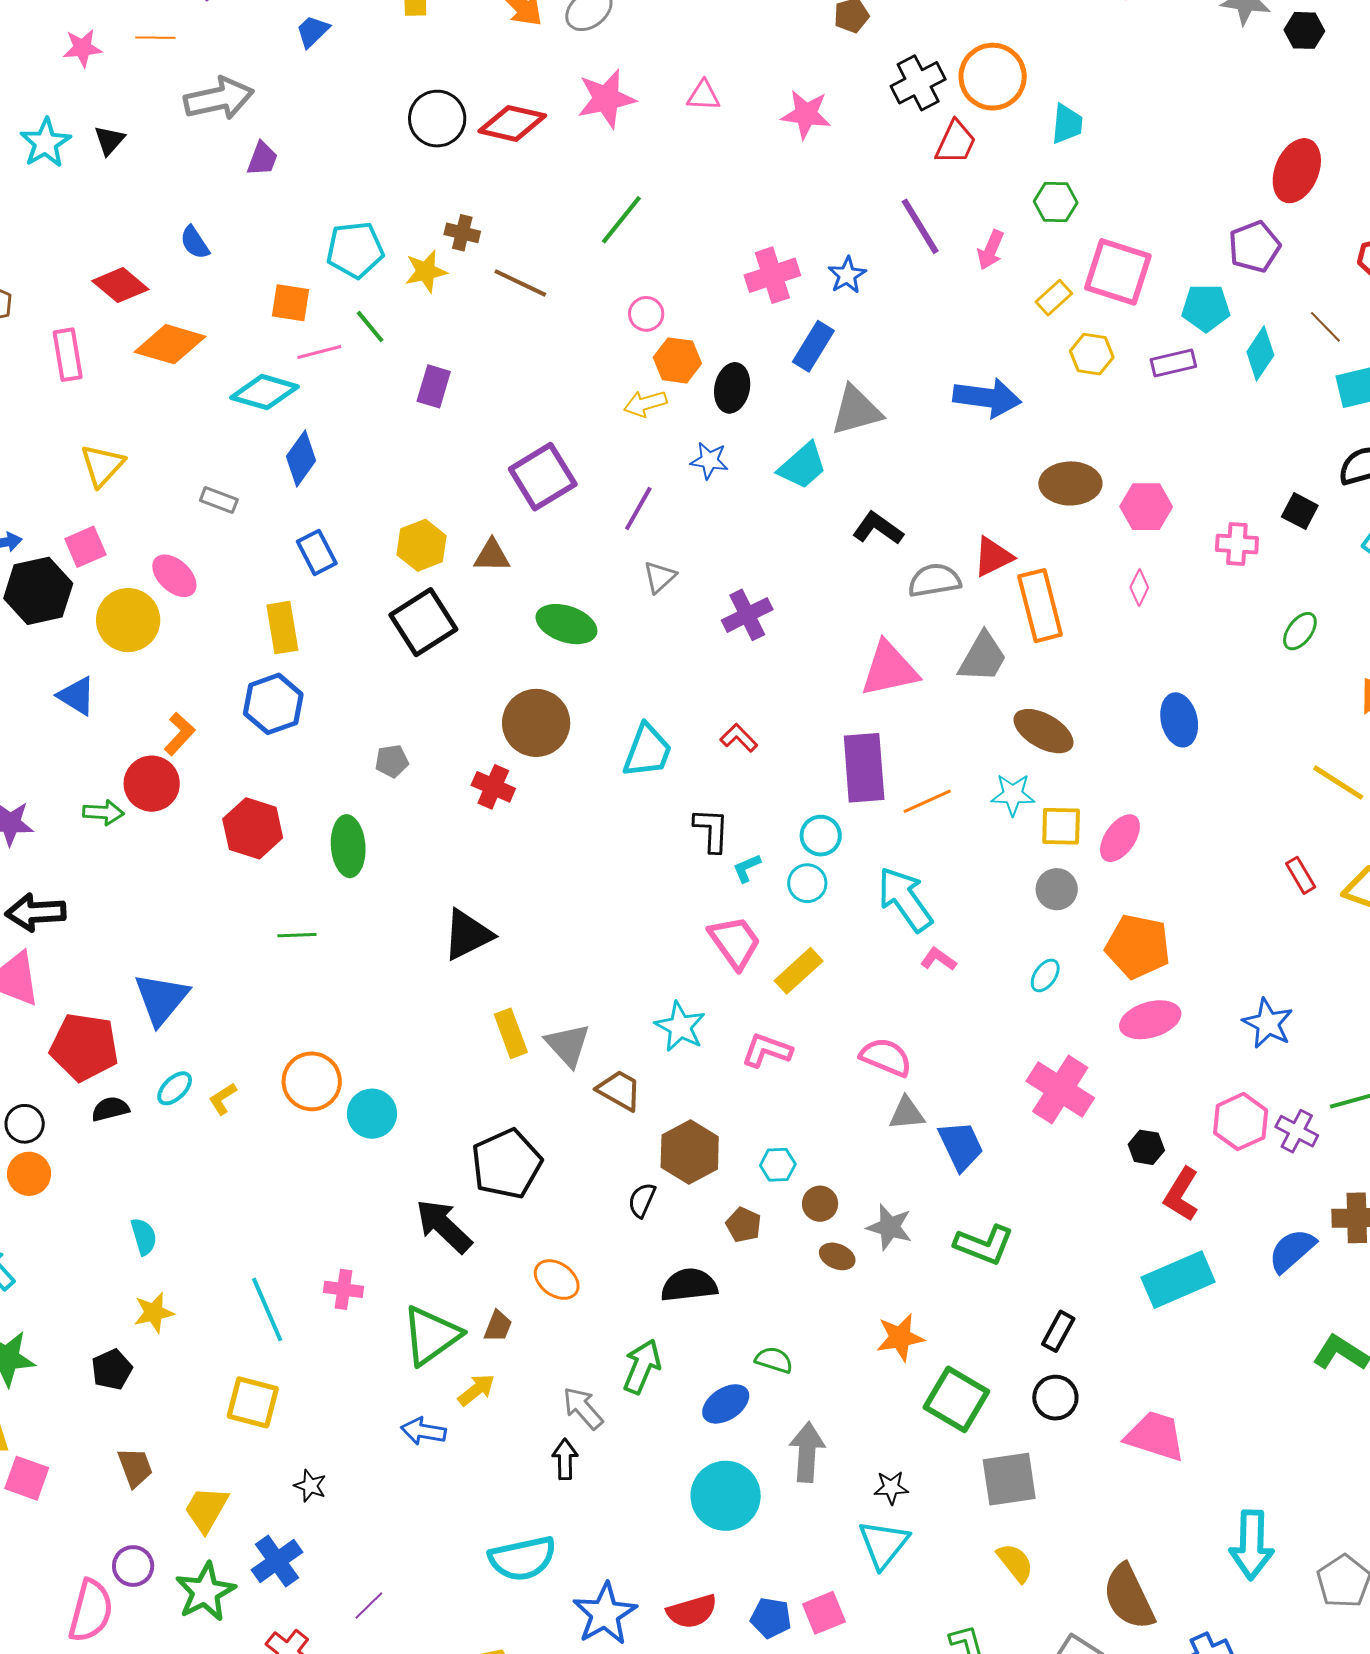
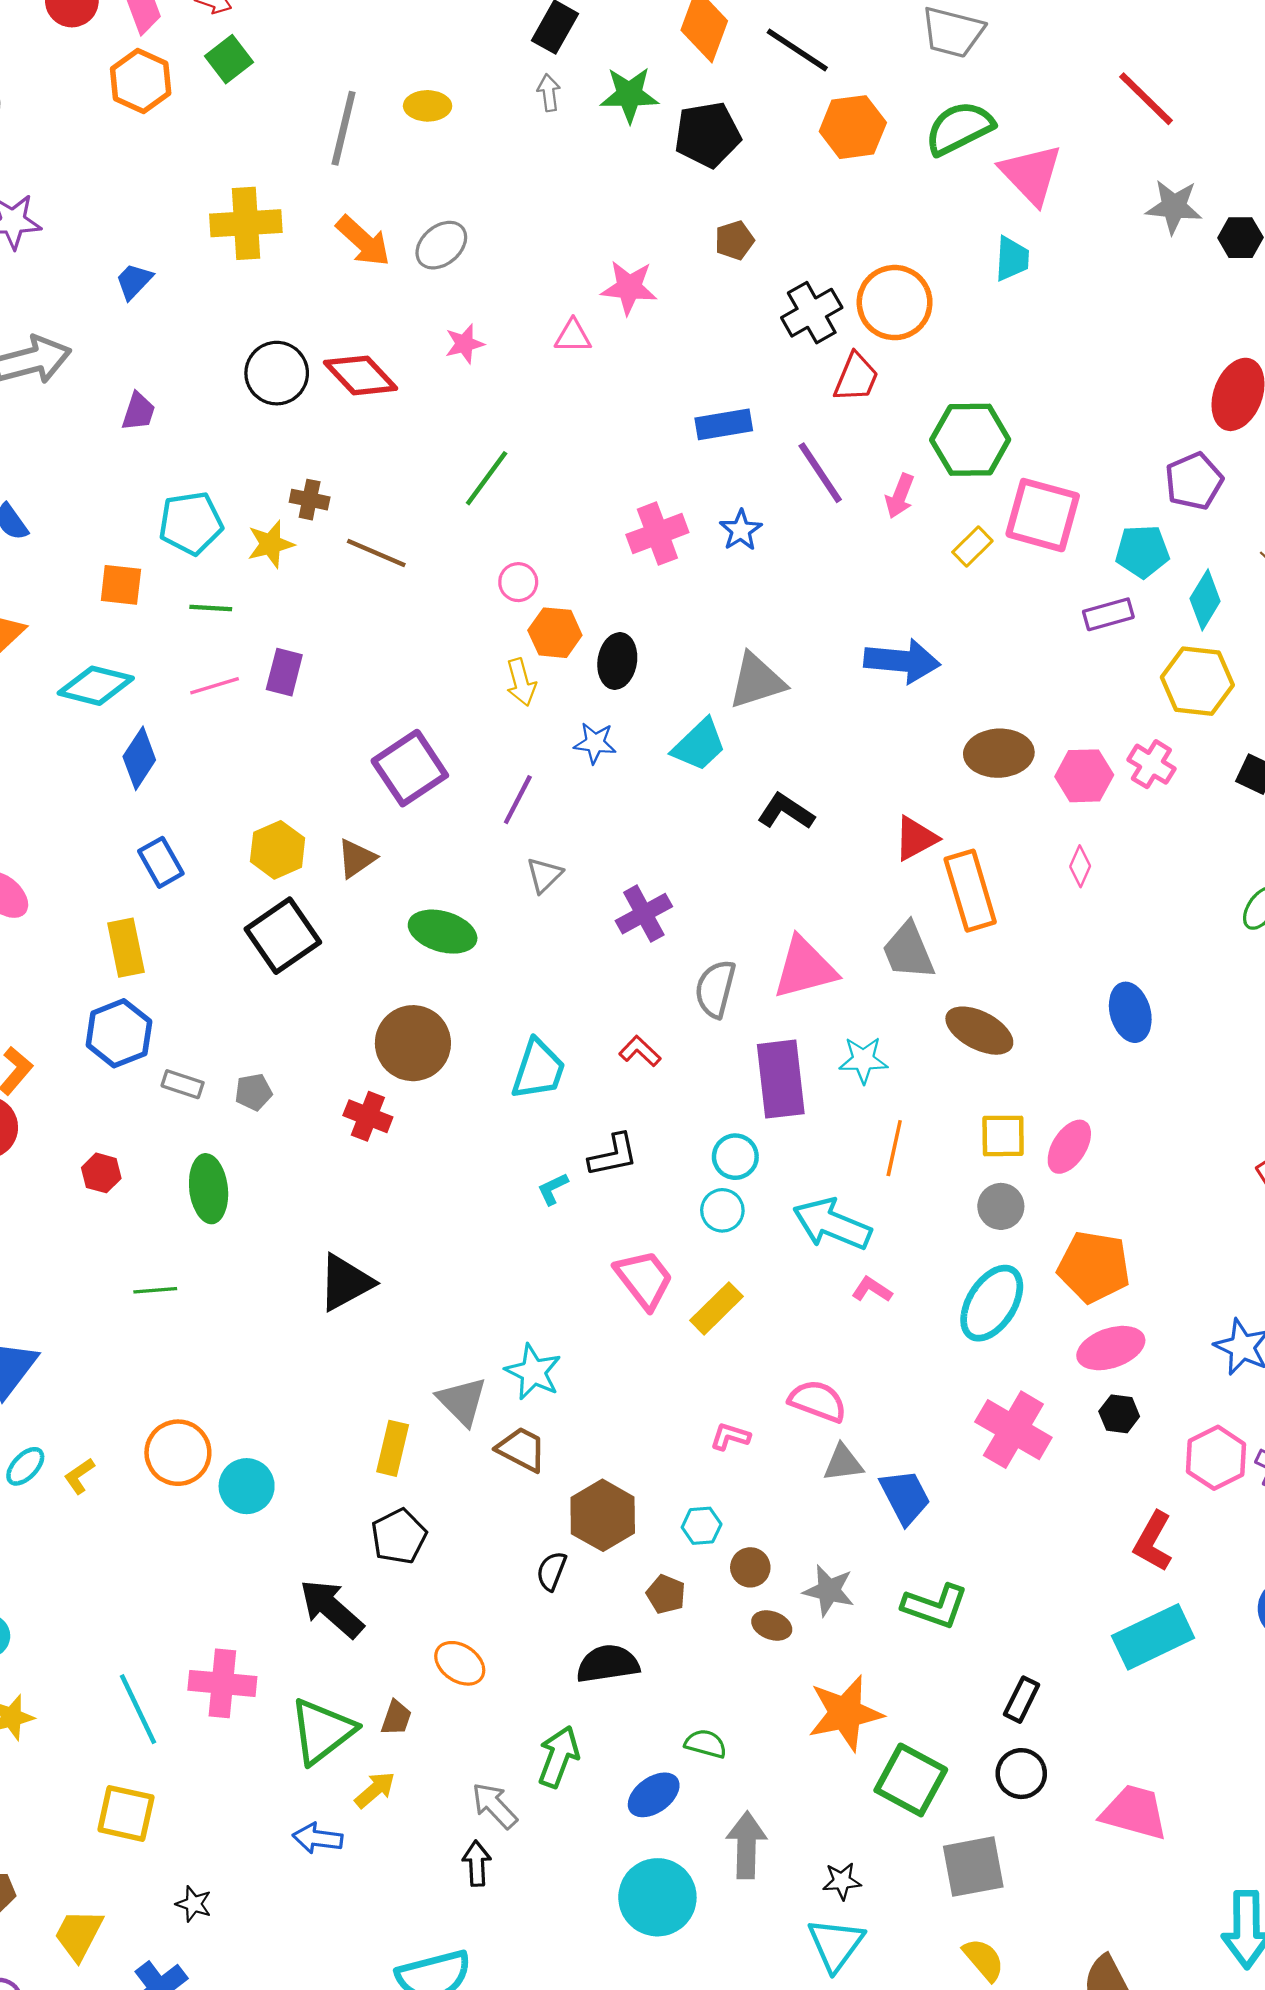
pink star: (606, 99) -> (464, 344), size x0.6
pink star: (806, 114) -> (629, 288), moved
red diamond: (512, 123) -> (361, 375), turned 36
cyan trapezoid: (1067, 124) -> (1012, 259), moved
purple trapezoid: (262, 159) -> (138, 412), moved
green hexagon: (1056, 202) -> (970, 440), size x1.6
green line: (370, 326) -> (211, 608), turned -45
blue rectangle: (813, 346) -> (724, 424), moved, turned 51
pink line: (319, 352) -> (215, 686), moved
yellow hexagon: (1092, 354) -> (1197, 681), moved, size x1.5
yellow arrow: (645, 404) -> (521, 682), turned -87
gray rectangle: (219, 500) -> (183, 1084), moved
pink cross: (1237, 544) -> (1151, 764), moved, turned 30
brown triangle: (492, 556) -> (356, 858), turned -33
gray semicircle: (934, 580) -> (715, 989), moved, turned -64
gray trapezoid: (983, 657) -> (908, 951), turned 130
cyan star: (1013, 795) -> (863, 1060), moved
orange line: (927, 801) -> (894, 1148), moved, turned -51
red hexagon: (253, 828) -> (101, 1173), size x0.6
black L-shape: (711, 830) -> (613, 1155), turned 78
cyan L-shape: (747, 868) -> (553, 1189), moved
cyan arrow: (905, 899) -> (832, 1224), turned -30
cyan ellipse: (1045, 975) -> (992, 1303), size x2.0
cyan star: (680, 1027) -> (533, 1372), moved
yellow rectangle: (511, 1033) -> (393, 1448), moved, turned 36
pink L-shape: (767, 1050) -> (730, 1437), moved, size x0.7
black hexagon: (1146, 1147) -> (1119, 1414), moved
black pentagon: (507, 1164) -> (399, 1536), size x0.7
pink cross: (343, 1289) -> (222, 1683), size x1.5
orange star: (900, 1337) -> (845, 1713), size x1.4

